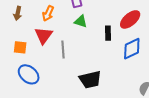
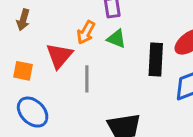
orange arrow: (48, 13) -> (86, 32), moved
black rectangle: (108, 33) -> (156, 59), size x1.5

